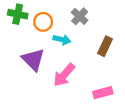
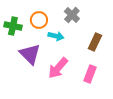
green cross: (18, 14) -> (13, 26), moved
pink rectangle: (103, 93) -> (90, 74), moved, turned -54

